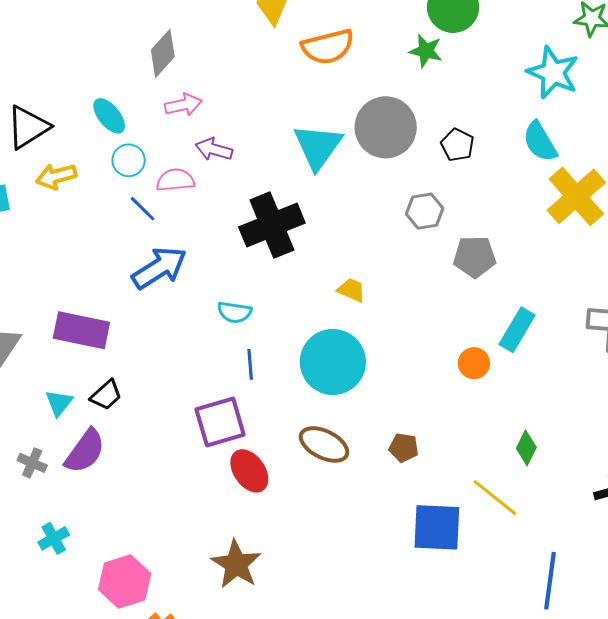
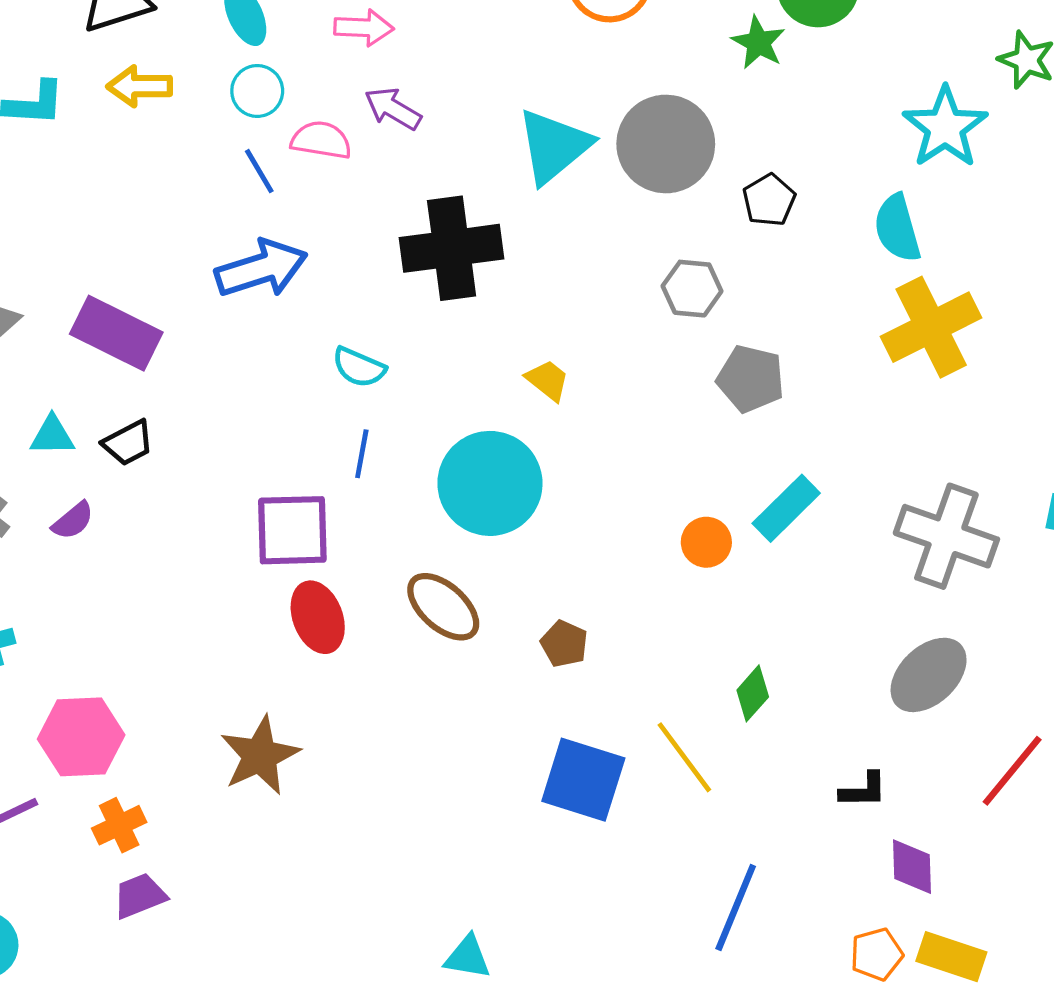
cyan triangle: (59, 403) -> (52, 436), turned 36
purple semicircle: (85, 451) -> (73, 521), size x0.6

